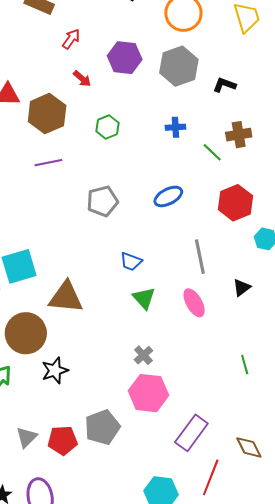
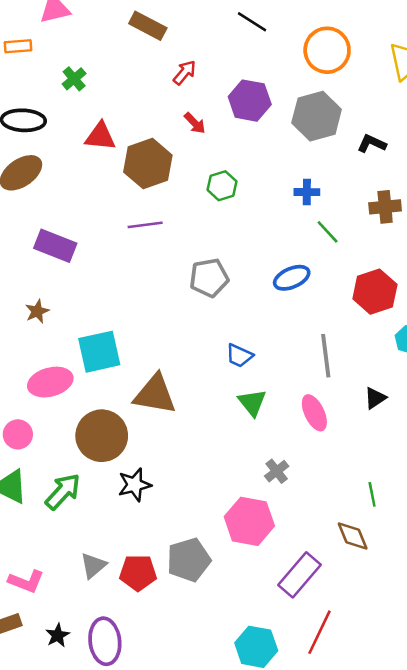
green line: (212, 152) -> (328, 232), moved
gray cross: (143, 355) -> (277, 471), moved
brown diamond: (249, 447) -> (353, 536), moved

